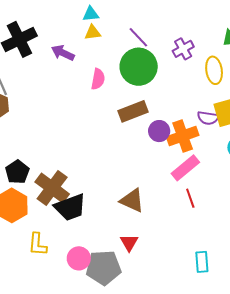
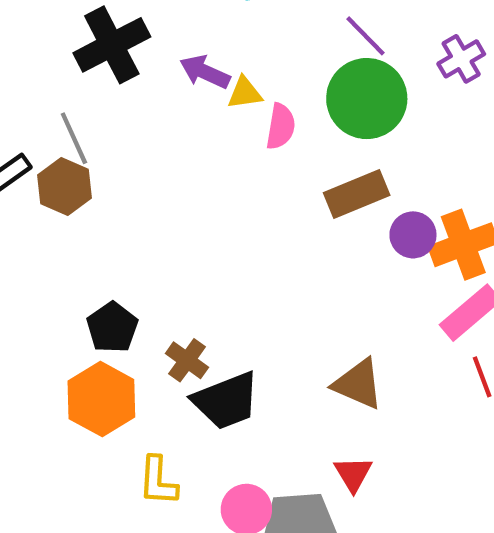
yellow triangle: (93, 33) -> (245, 93), moved
brown cross: (52, 188) -> (187, 360), size x0.6

